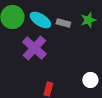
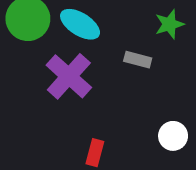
gray rectangle: (63, 23) -> (138, 60), moved

